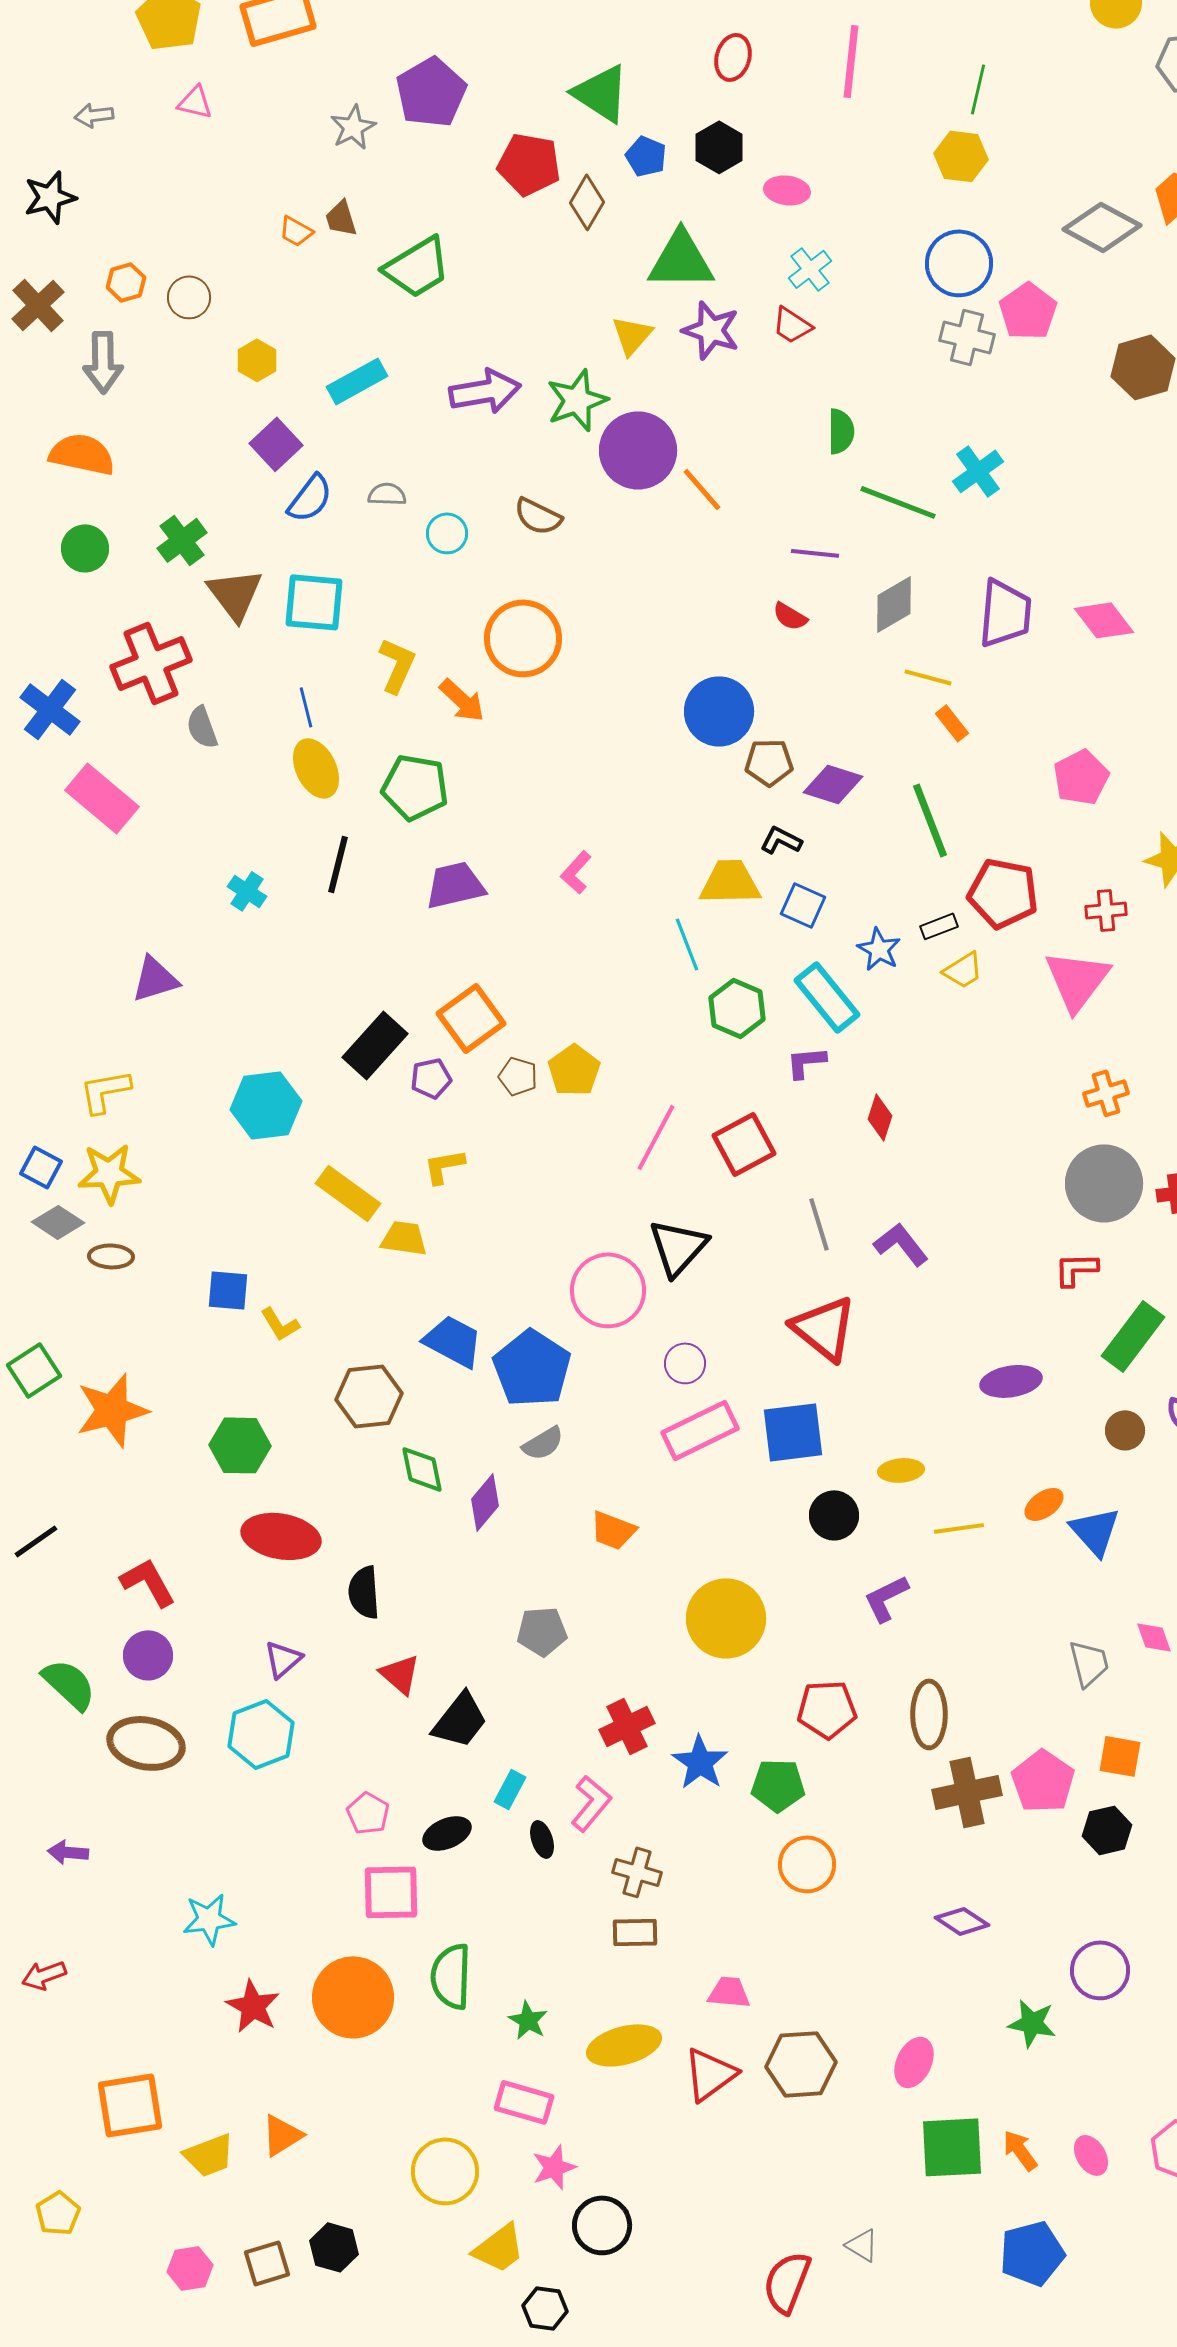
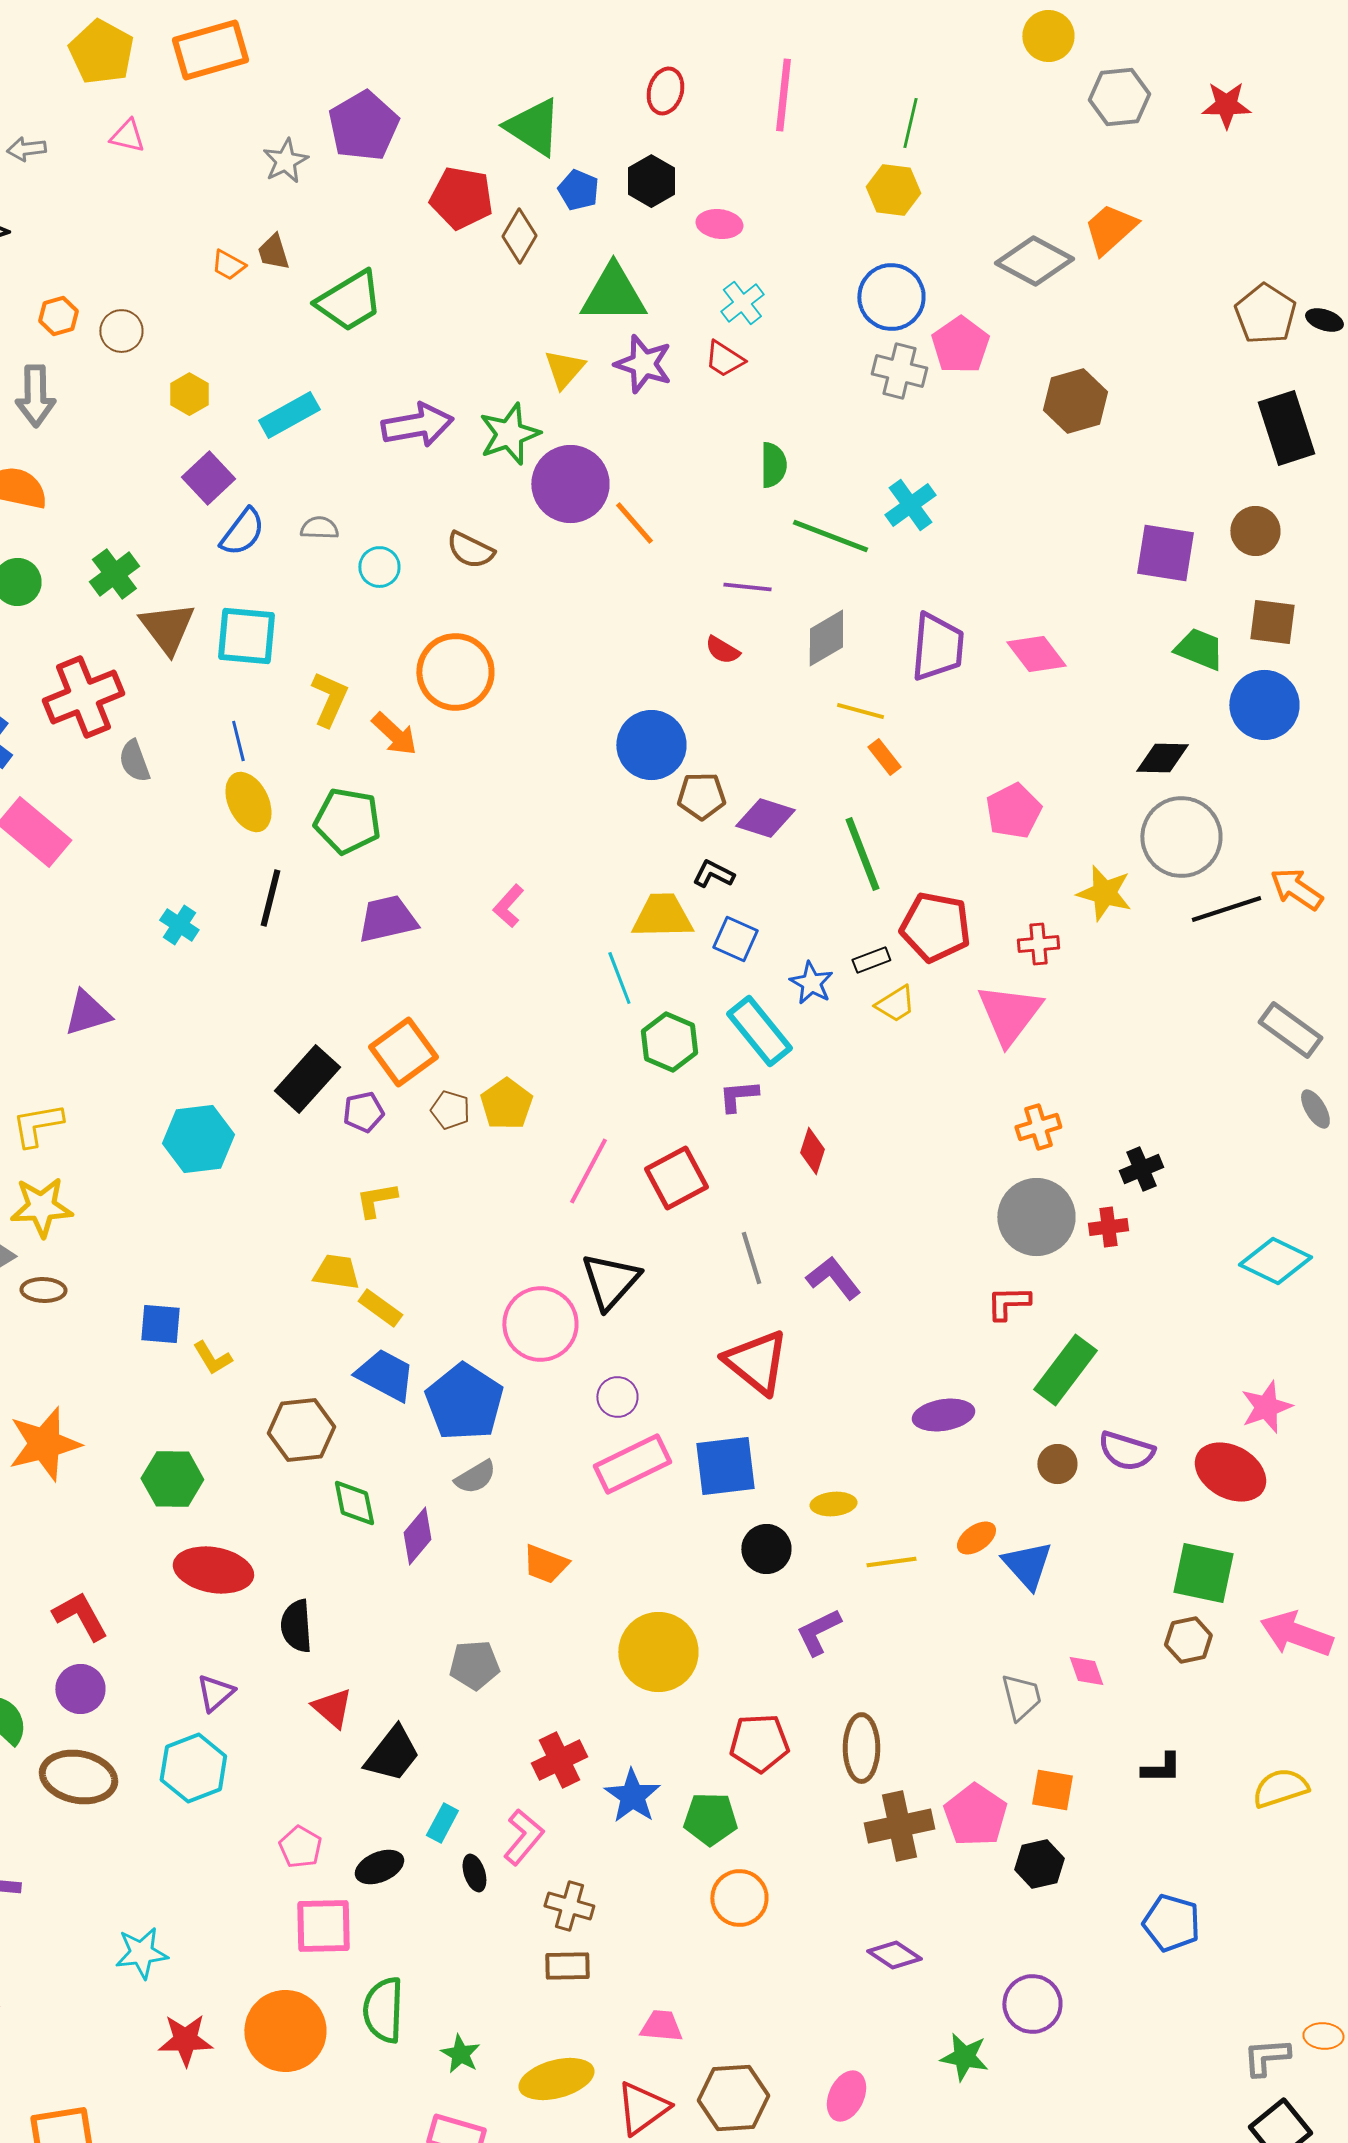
yellow rectangle: (348, 1193) -> (380, 1308), moved, size x0.7
red star: (253, 2006) -> (185, 2040), turned -30

